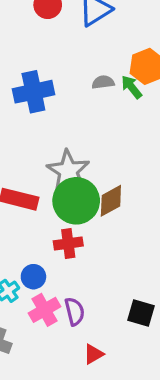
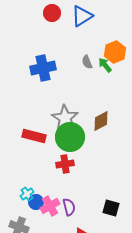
gray semicircle: (103, 82) -> (87, 62), turned -104
brown diamond: (111, 201) -> (101, 121), moved
blue circle: (33, 277) -> (36, 202), moved

